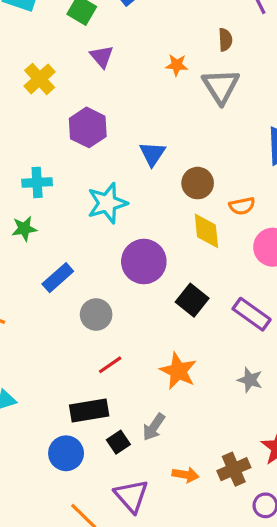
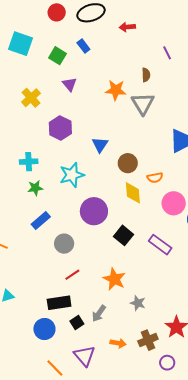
orange star: (177, 65) -> (116, 90), size x1.5
green star: (24, 229) -> (35, 188), moved
gray star: (250, 380) -> (138, 303), moved

